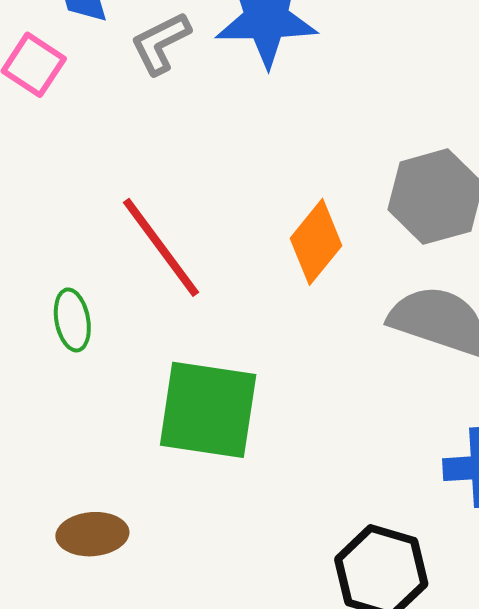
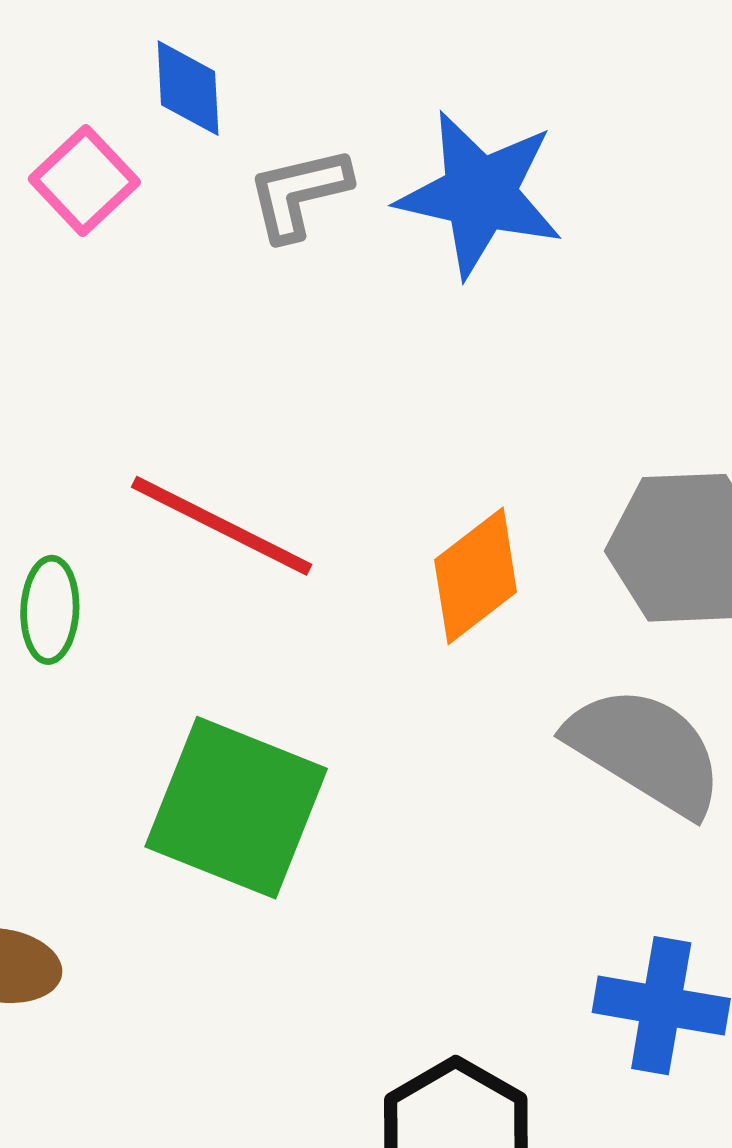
red line: (161, 247) -> (222, 526), turned -40

